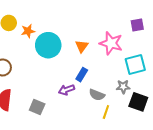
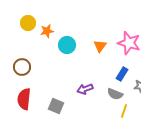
cyan circle: (48, 45) -> (67, 45), size x0.7
blue rectangle: (82, 75) -> (122, 74), moved

